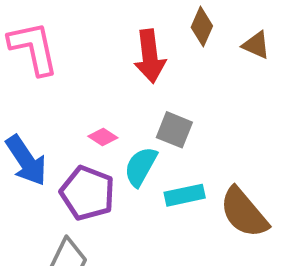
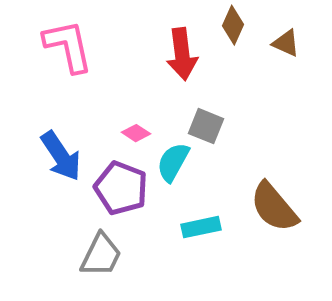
cyan rectangle: (185, 195) -> (201, 227), moved

